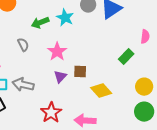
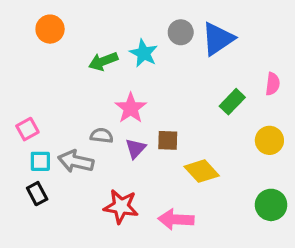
gray semicircle: (23, 45) -> (102, 136), moved, turned -56
green rectangle: (126, 57) -> (232, 102), moved
yellow circle: (144, 87) -> (269, 140), moved
red star: (51, 113) -> (121, 207), turned -30

